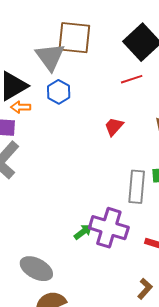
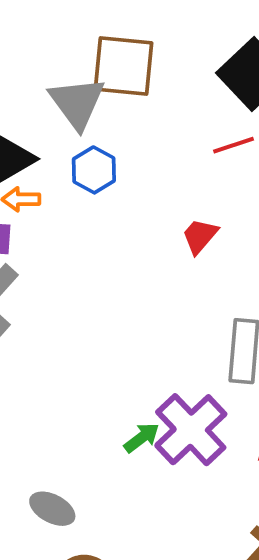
purple cross: (109, 228) -> (191, 430), turned 30
gray ellipse: (36, 269) -> (52, 509), size x0.7

